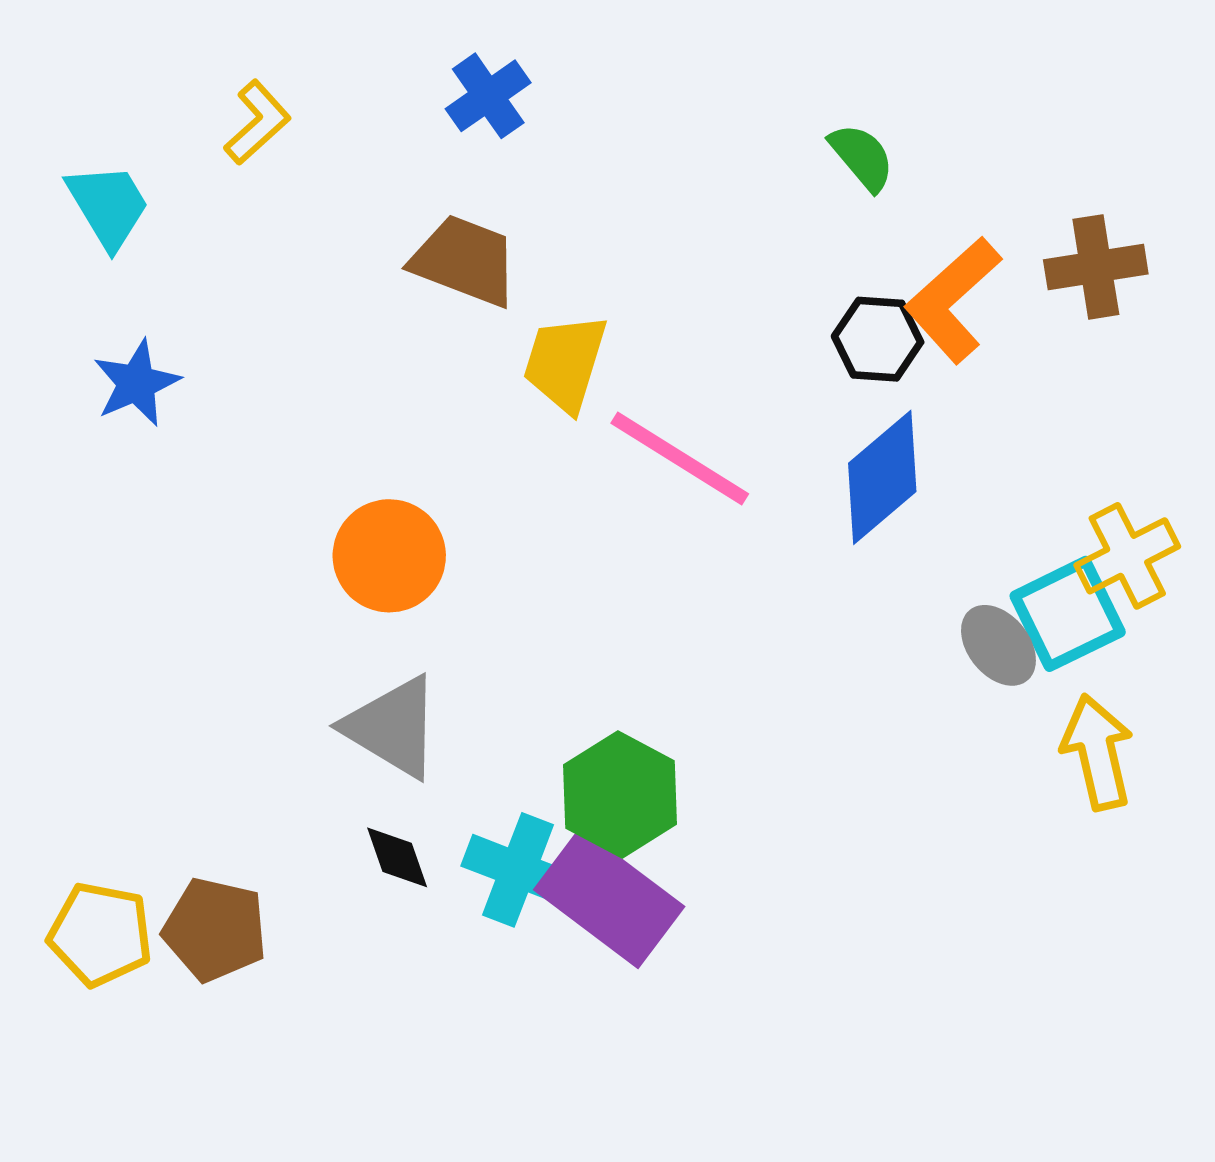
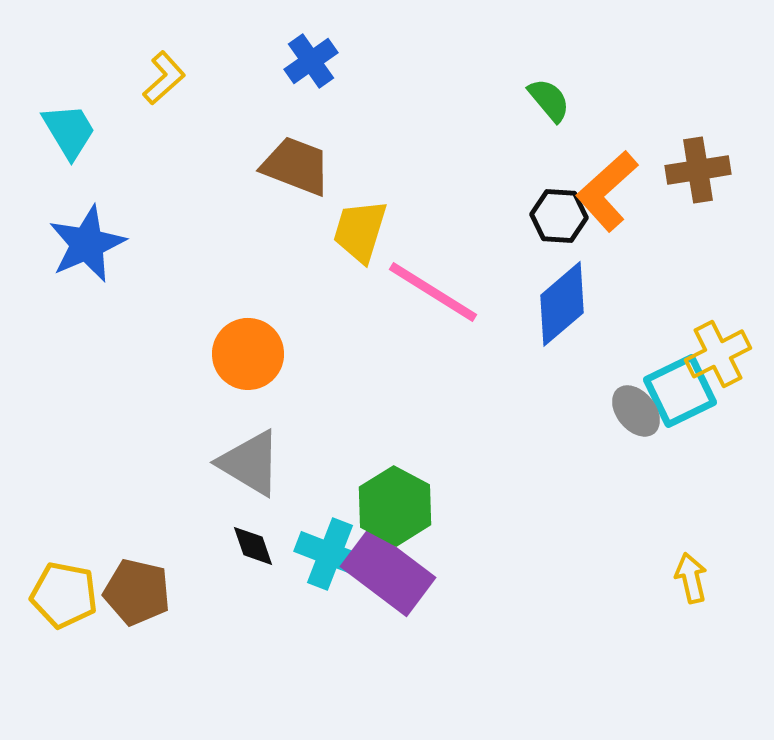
blue star: (136, 383) -> (87, 244), size x1.4
yellow arrow: (1097, 752) -> (691, 578), moved, size x0.7

